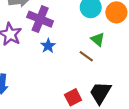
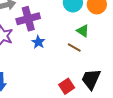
purple cross: (40, 19) -> (28, 19), turned -30

